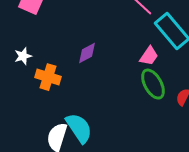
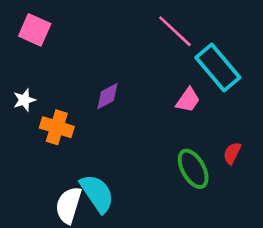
green ellipse: (153, 84) -> (193, 169), moved

